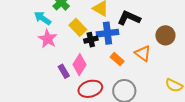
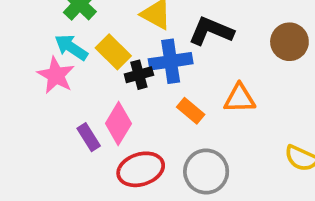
cyan arrow: (43, 18) -> (71, 47), moved
brown circle: (165, 35) -> (289, 42), moved
orange triangle: (143, 53) -> (240, 98), turned -36

